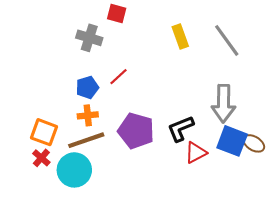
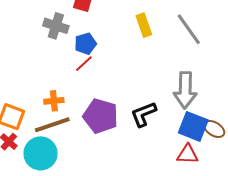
blue pentagon: (87, 87) -> (85, 44), moved
red triangle: (196, 153) -> (188, 154), moved, turned 30

